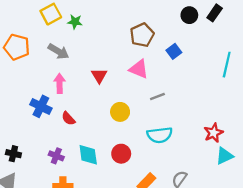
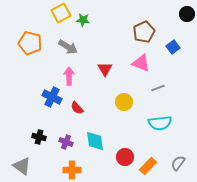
black cross: (13, 154) -> (39, 137), moved
red circle: (121, 154) -> (125, 157), moved

